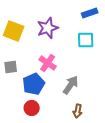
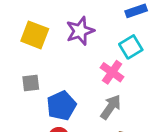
cyan square: (86, 40) -> (131, 47), turned -30
pink cross: (48, 63) -> (112, 72), moved

